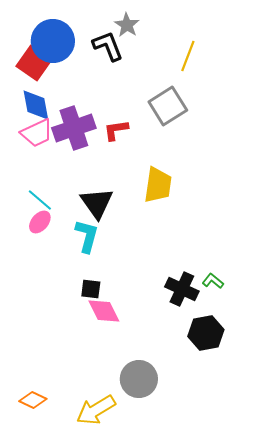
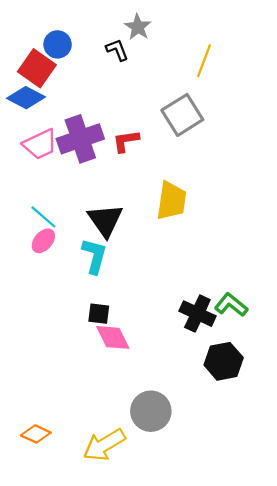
blue circle: (53, 41) -> (58, 44), size x0.6
black L-shape: (108, 46) -> (117, 50), size x0.7
blue diamond: (36, 105) -> (26, 98), moved, turned -52
green L-shape: (213, 281) -> (231, 305), size x1.4

